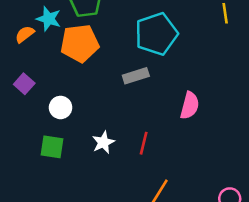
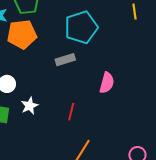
white star: (103, 142) -> (30, 106), moved

